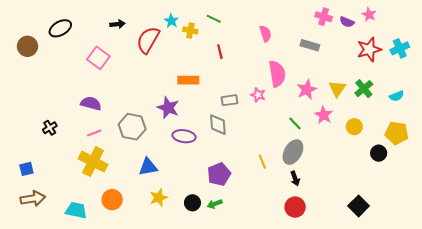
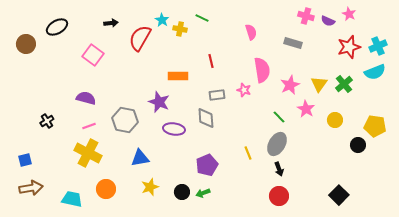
red line: (220, 52) -> (211, 61), moved
cyan semicircle: (397, 96) -> (375, 72), moved, size x1.5

